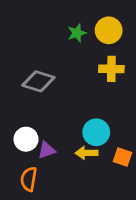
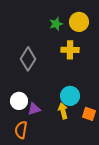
yellow cross: (111, 69) -> (70, 50), moved
gray diamond: (38, 81) -> (28, 59), turned -75
yellow arrow: (87, 153) -> (63, 111), turned 77

